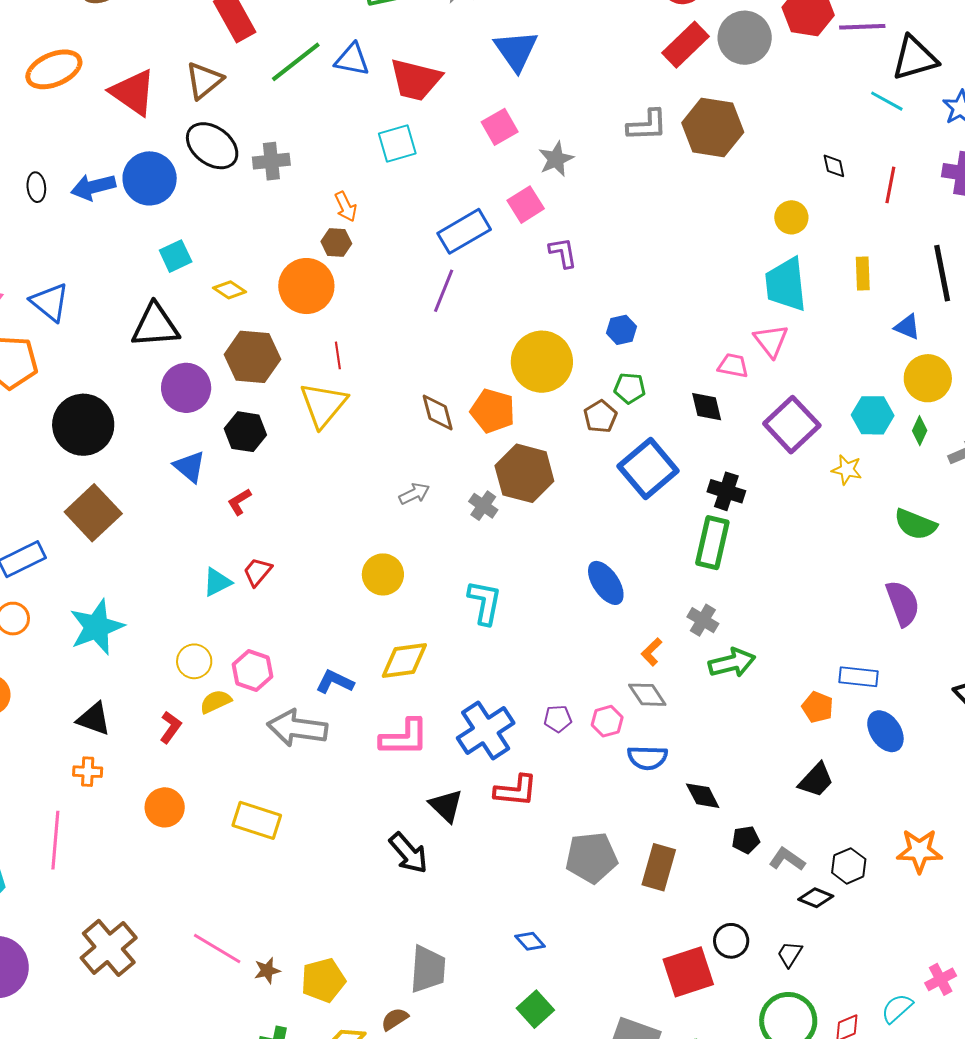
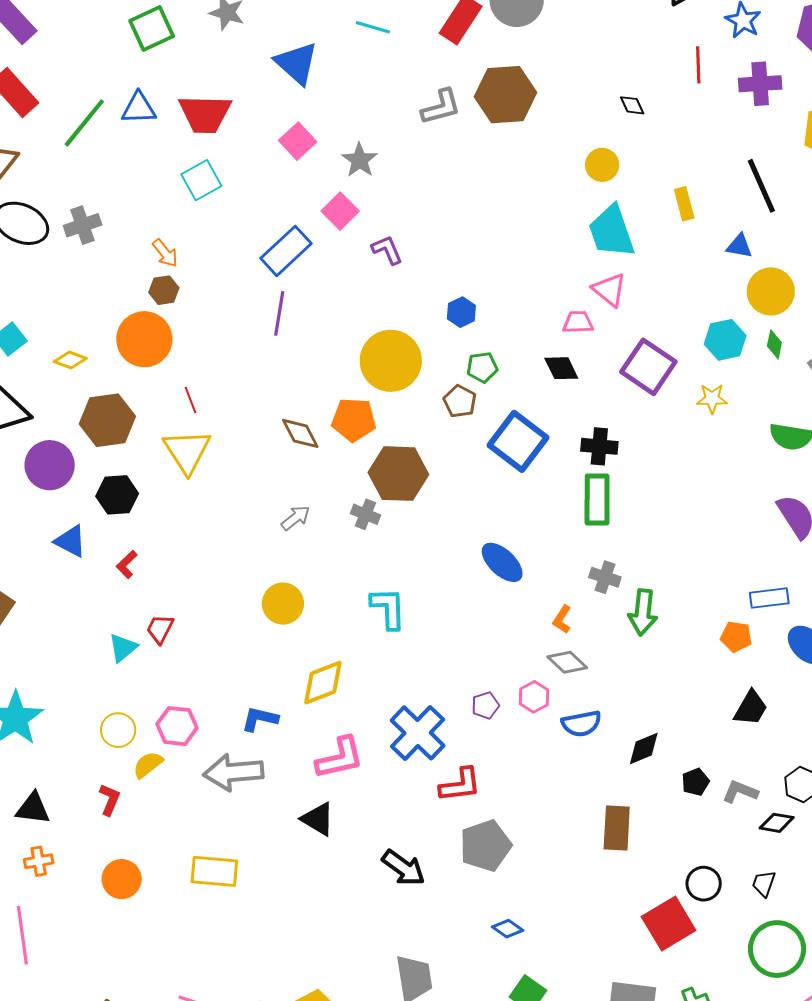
cyan line: (887, 101) -> (373, 27), moved
red line: (890, 185) -> (698, 65), moved
green arrow: (732, 663) -> (643, 612), turned 123
black diamond: (703, 796) -> (644, 748), turned -72
black triangle: (446, 806) -> (318, 819), moved
black arrow: (408, 853) -> (403, 868), moved
gray pentagon: (591, 858) -> (485, 846), moved

